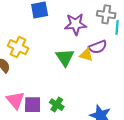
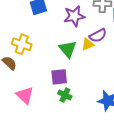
yellow triangle: (86, 55) -> (88, 44), turned -32
purple square: (33, 105) -> (59, 77), moved

